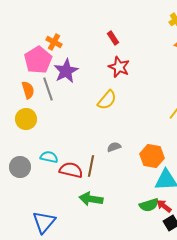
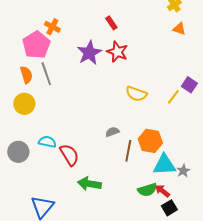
purple star: (66, 71) -> (89, 53), moved
yellow semicircle: (107, 100) -> (136, 94), moved, turned 70
brown line: (91, 166) -> (128, 151), moved
red semicircle: (71, 170) -> (69, 155), turned 45

